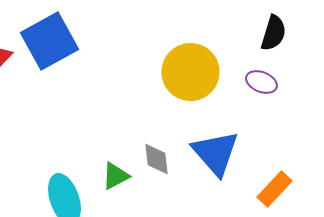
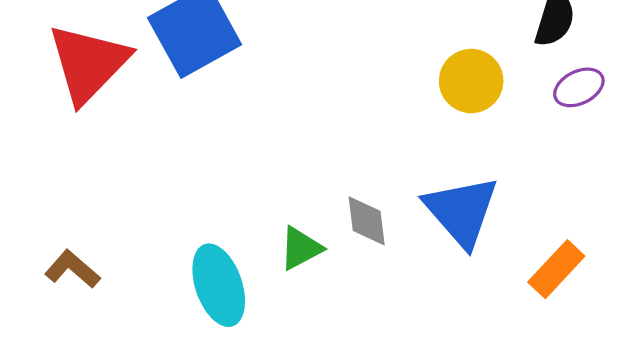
yellow circle: (190, 72) -> (471, 81), moved, size x0.7
purple ellipse: (261, 82) -> (579, 87), moved, turned -48

